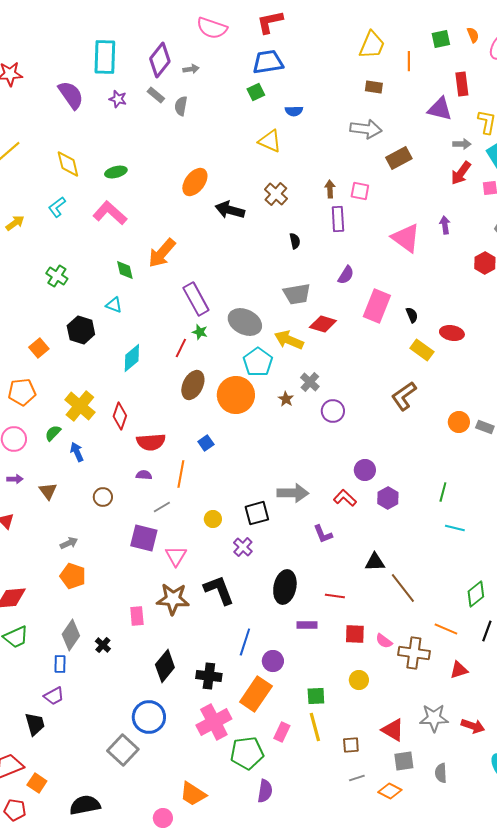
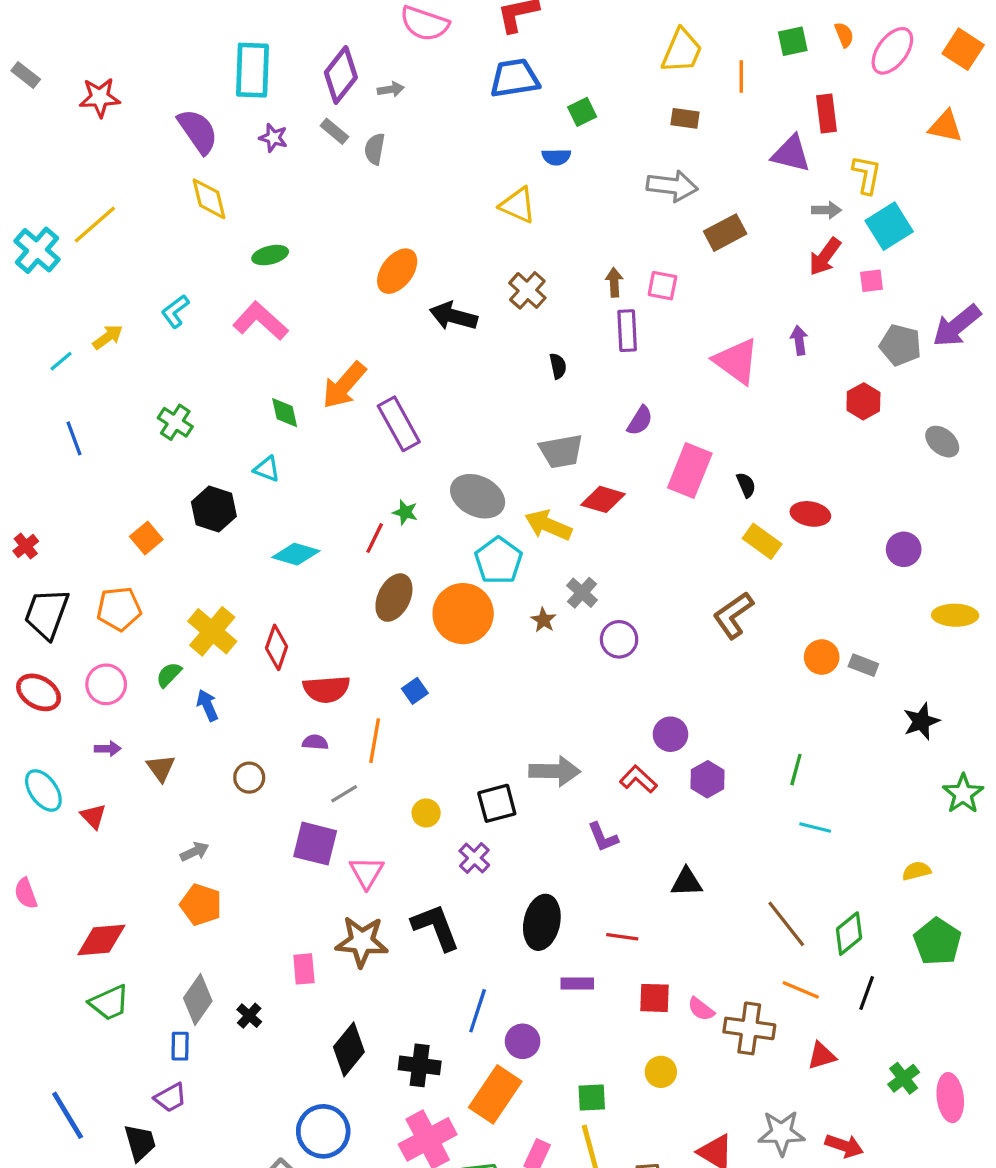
green square: (256, 92) -> (582, 112), moved
yellow diamond: (68, 164) -> (209, 199), moved
purple rectangle: (196, 299) -> (399, 424), moved
cyan diamond: (132, 358) -> (296, 554), turned 56
brown line: (403, 588) -> (786, 924), moved

